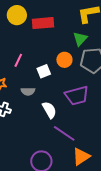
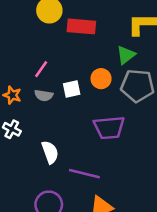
gray semicircle: (28, 91) -> (44, 95), moved
white semicircle: (49, 110) -> (50, 152), moved
purple line: (64, 133) -> (84, 174), turned -30

